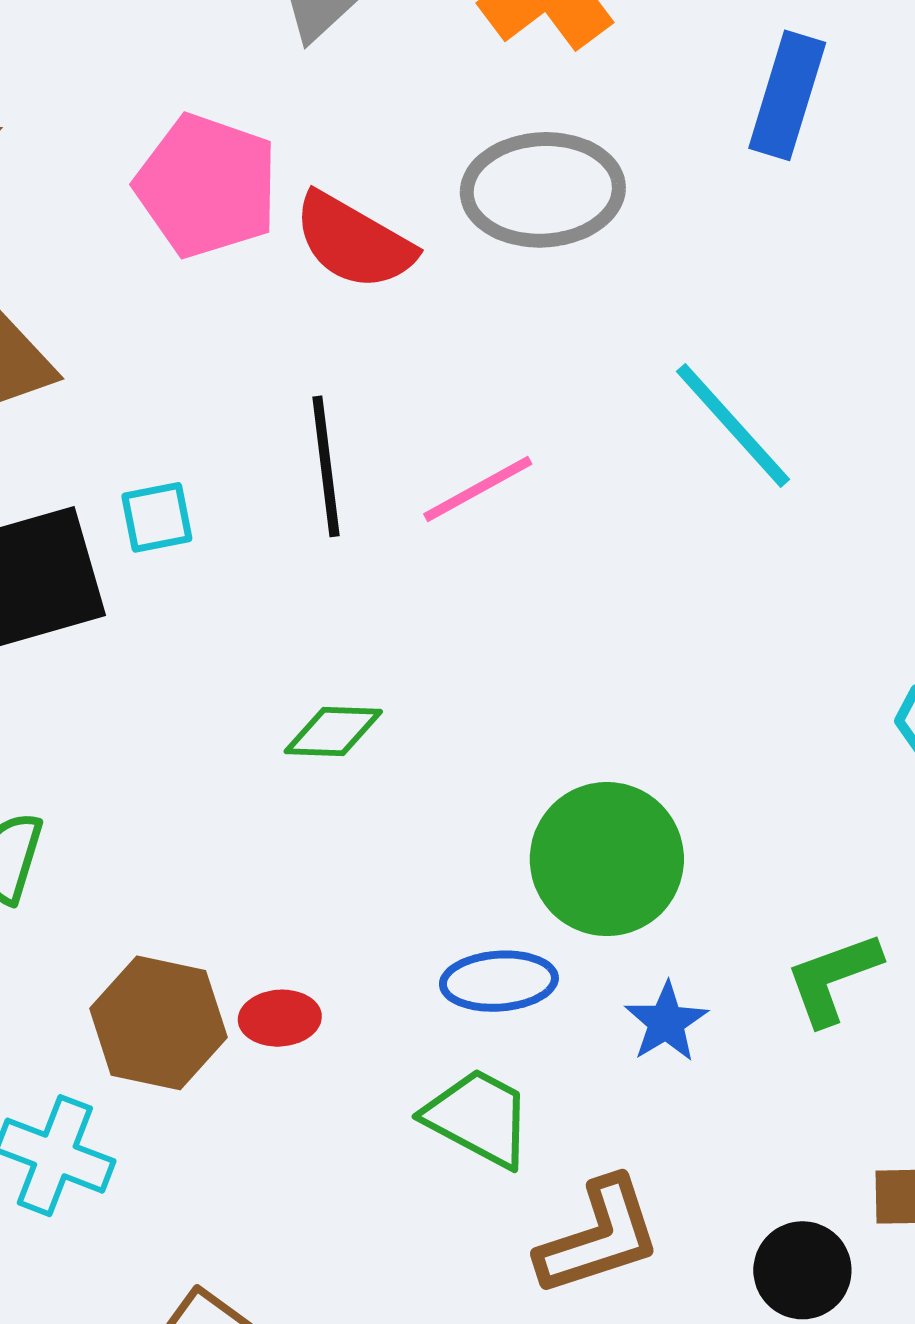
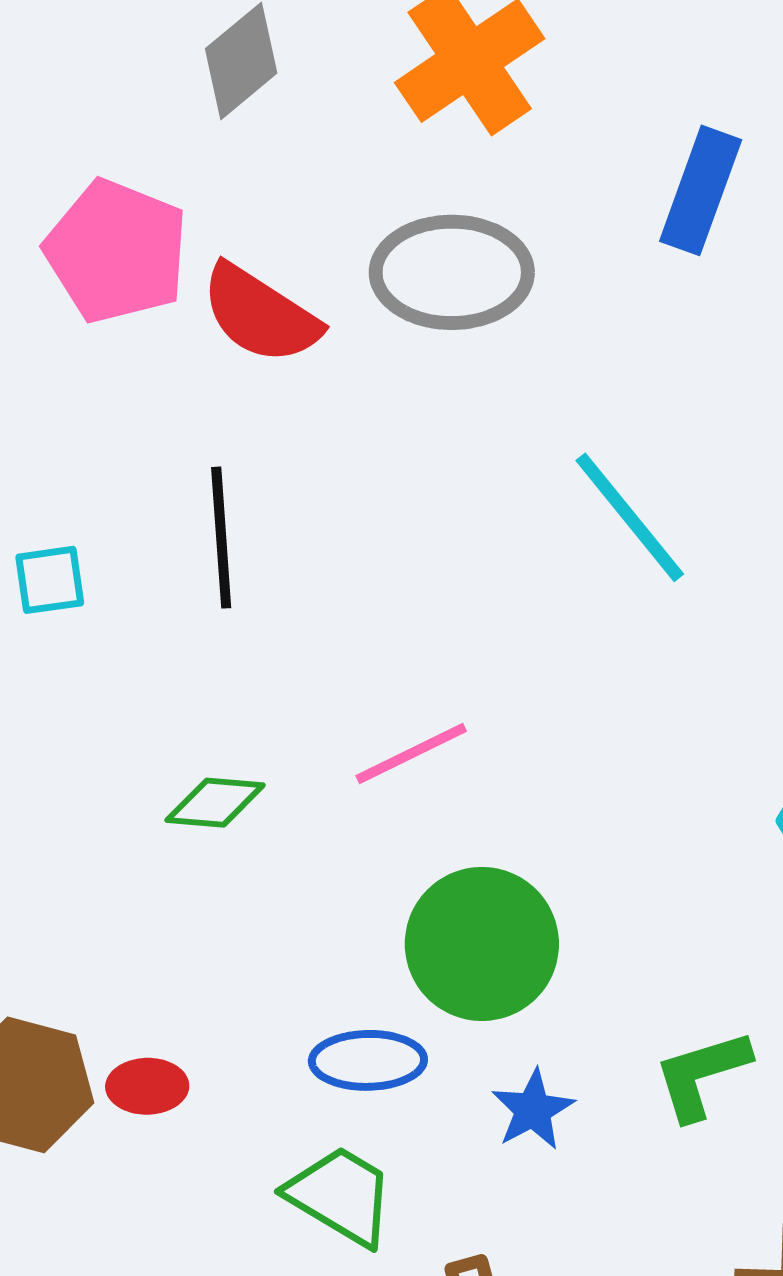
pink line: (478, 489) -> (411, 754), moved

